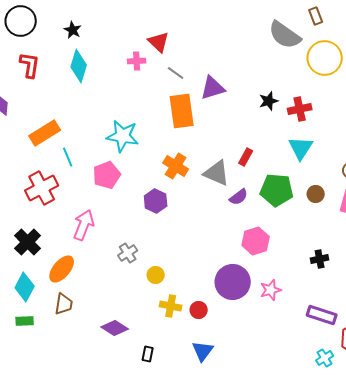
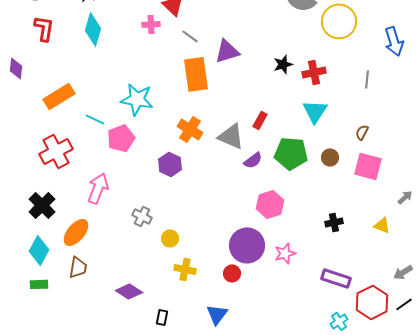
cyan line: (68, 157) -> (95, 119), moved, turned -42
gray cross: (128, 253) -> (142, 216), turned -30
red circle: (199, 310) -> (232, 273), moved

